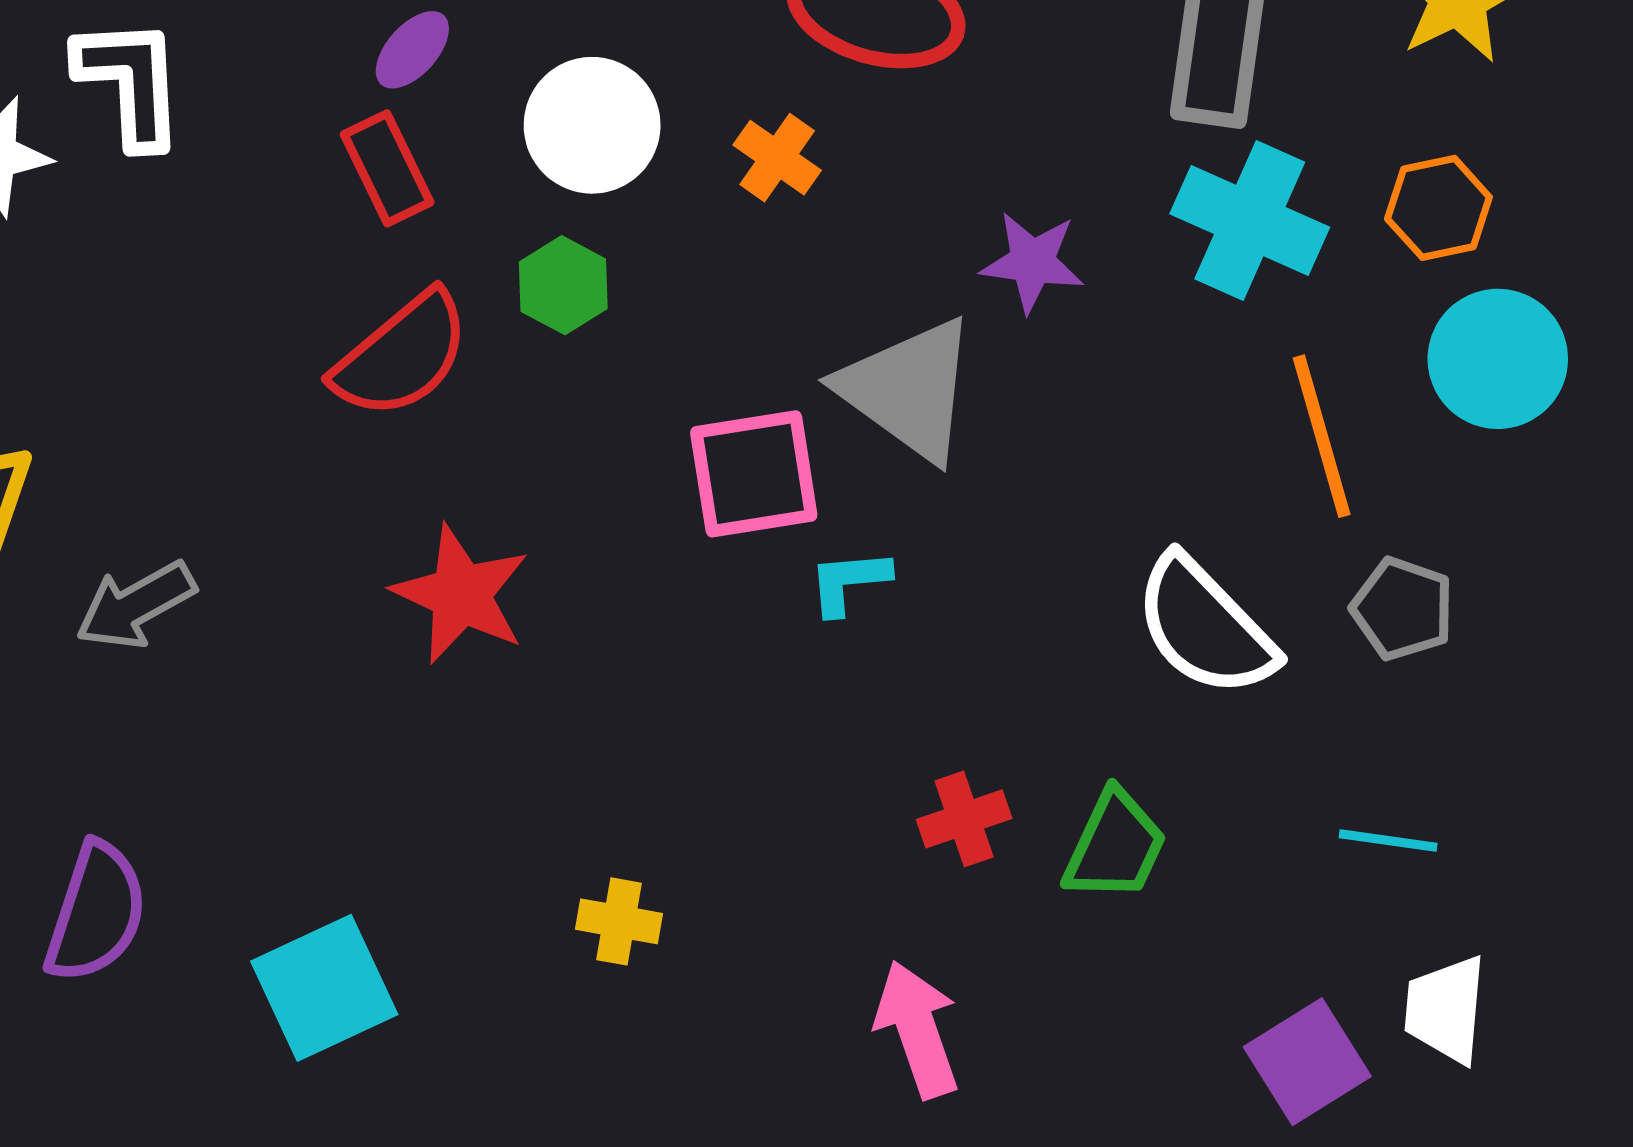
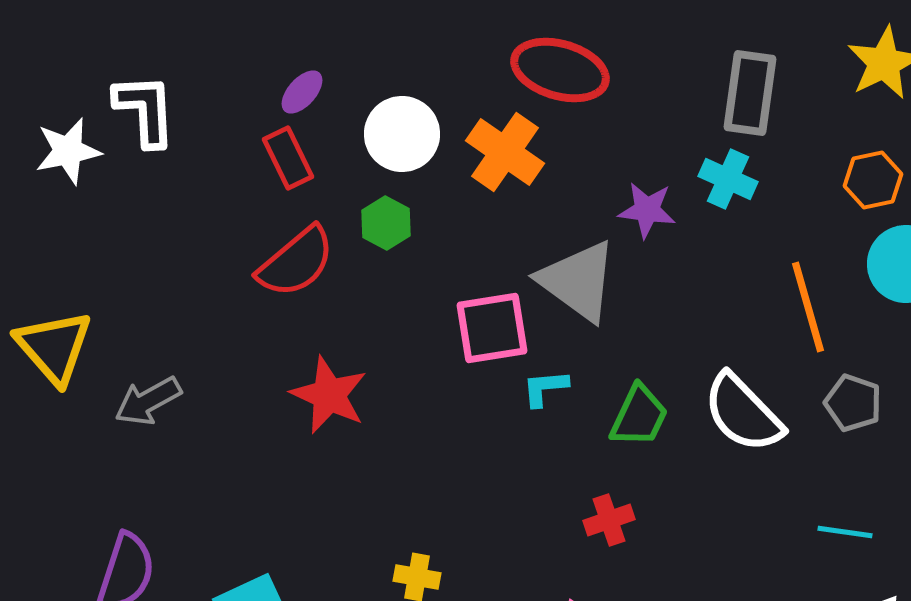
orange cross: (777, 158) -> (505, 152), size x1.6
cyan cross: (1250, 221) -> (728, 179), moved, size x0.7
green trapezoid: (1115, 846) -> (639, 416), moved

